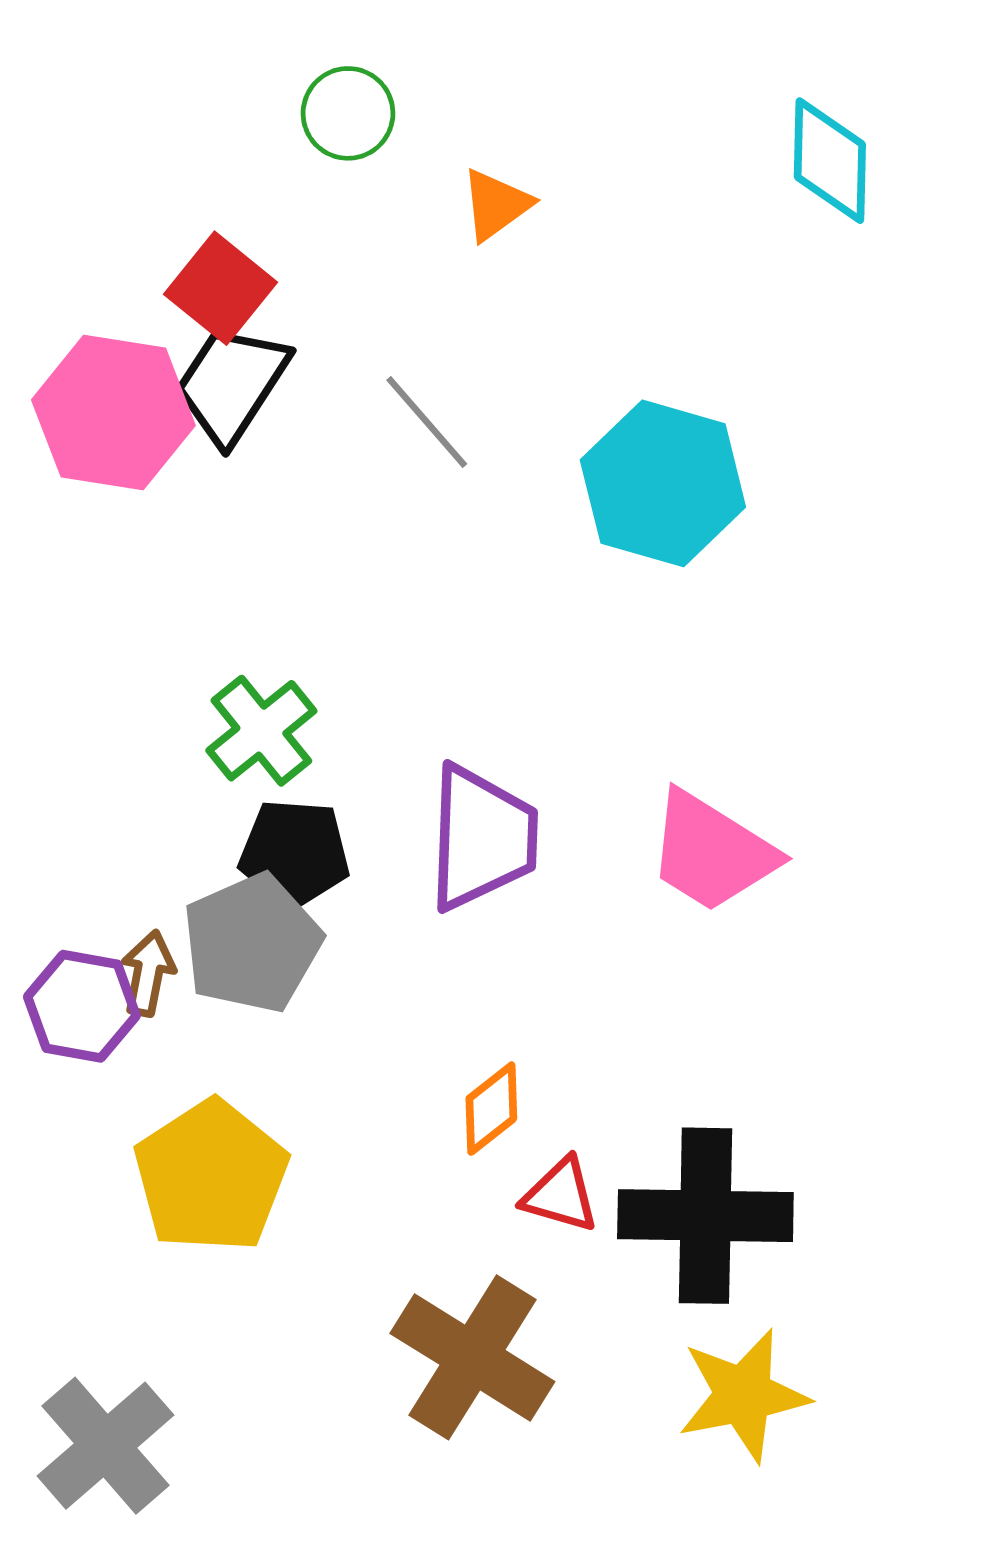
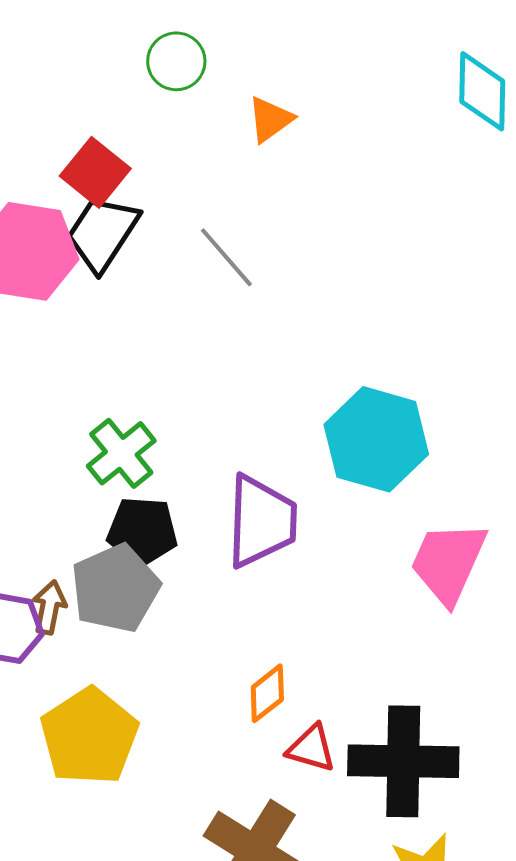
cyan hexagon: (663, 483) -> (376, 439), moved
pink trapezoid: (712, 852) -> (448, 562), moved, turned 82

